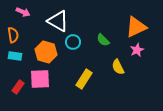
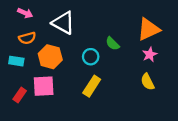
orange semicircle: (13, 35) -> (27, 38), moved, turned 84
cyan circle: (73, 42) -> (91, 57), moved
yellow semicircle: (118, 67) -> (147, 82), moved

